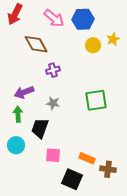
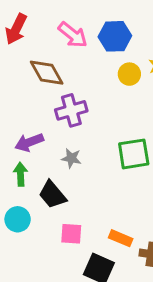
purple cross: (53, 70) -> (71, 110), size x1.5
black trapezoid: (40, 128) -> (52, 195), turned -60

